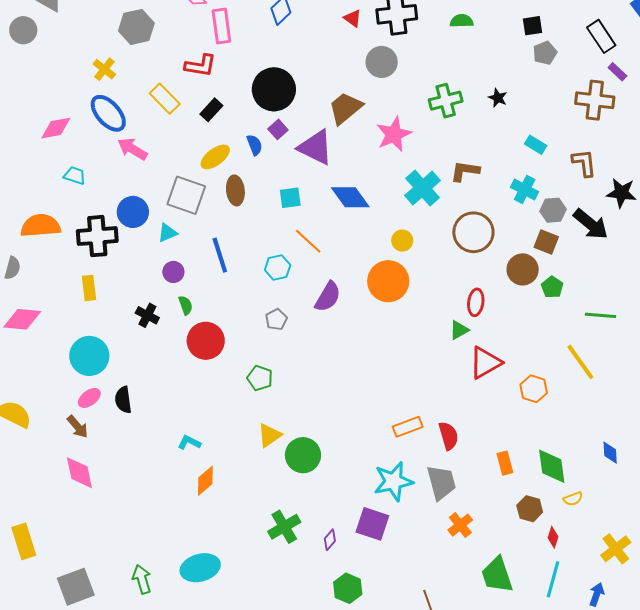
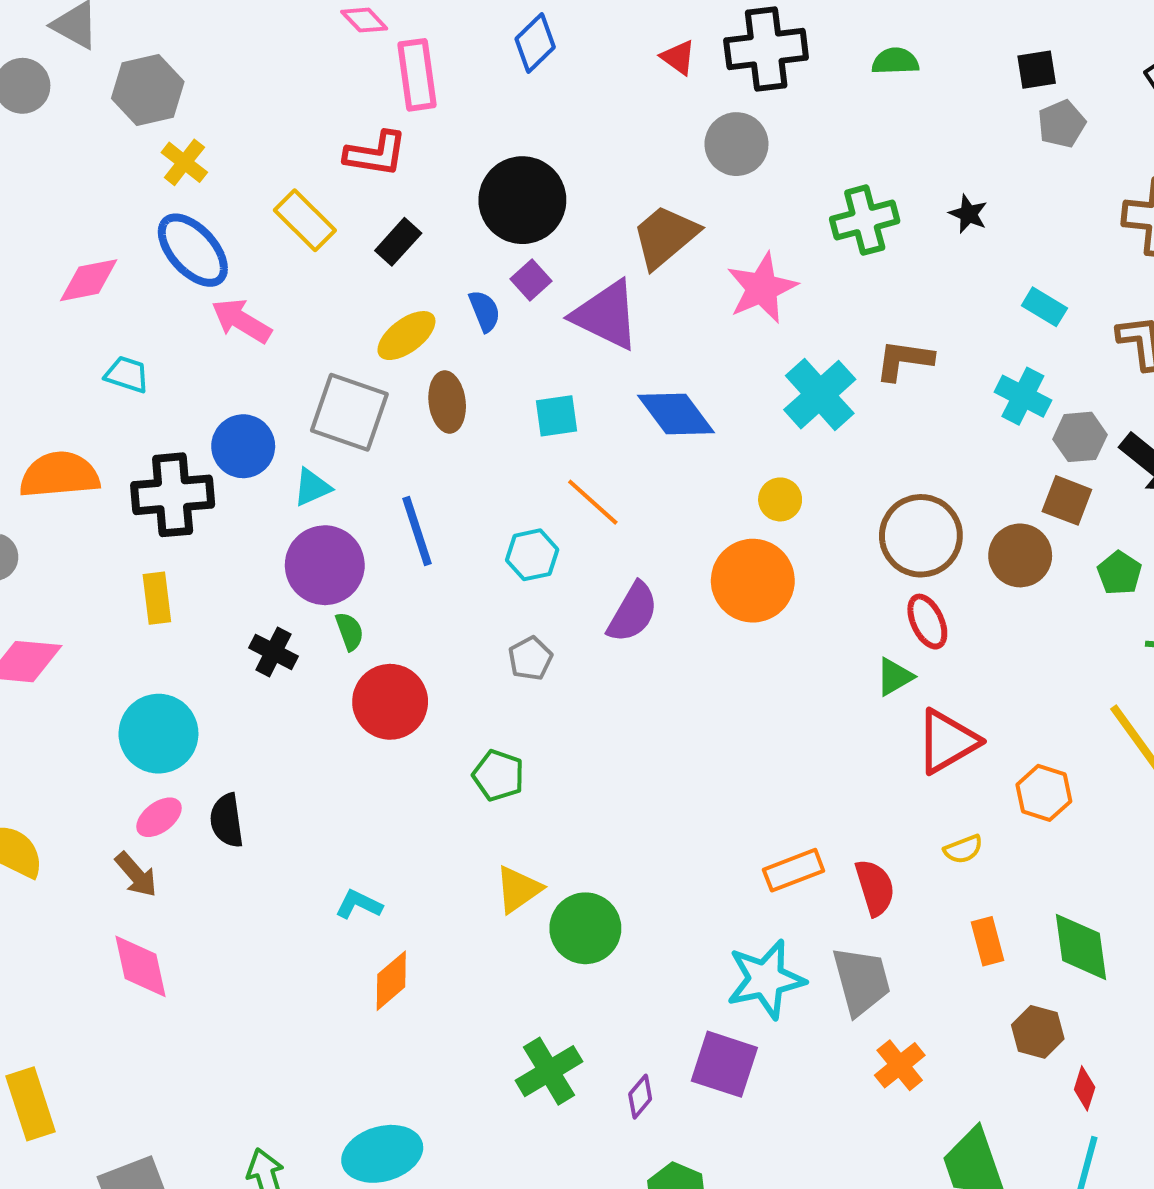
gray hexagon: (136, 27) -> (148, 90), moved
brown circle: (473, 232) -> (921, 536), moved
purple circle: (173, 272) -> (325, 565), size x1.8
green pentagon: (552, 287) -> (1119, 573), moved
red ellipse: (476, 302) -> (927, 622), turned -32
yellow semicircle: (573, 499) -> (963, 849), moved

